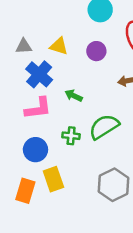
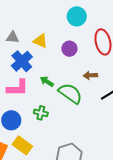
green semicircle: (104, 127) -> (70, 93), moved, turned 60
yellow rectangle: (53, 179) -> (22, 145), turned -42

